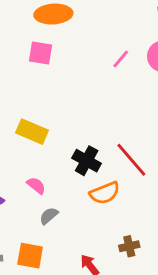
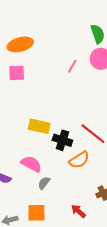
yellow rectangle: (32, 132) -> (39, 126), moved
pink semicircle: (36, 186) -> (31, 164), size x1.5

